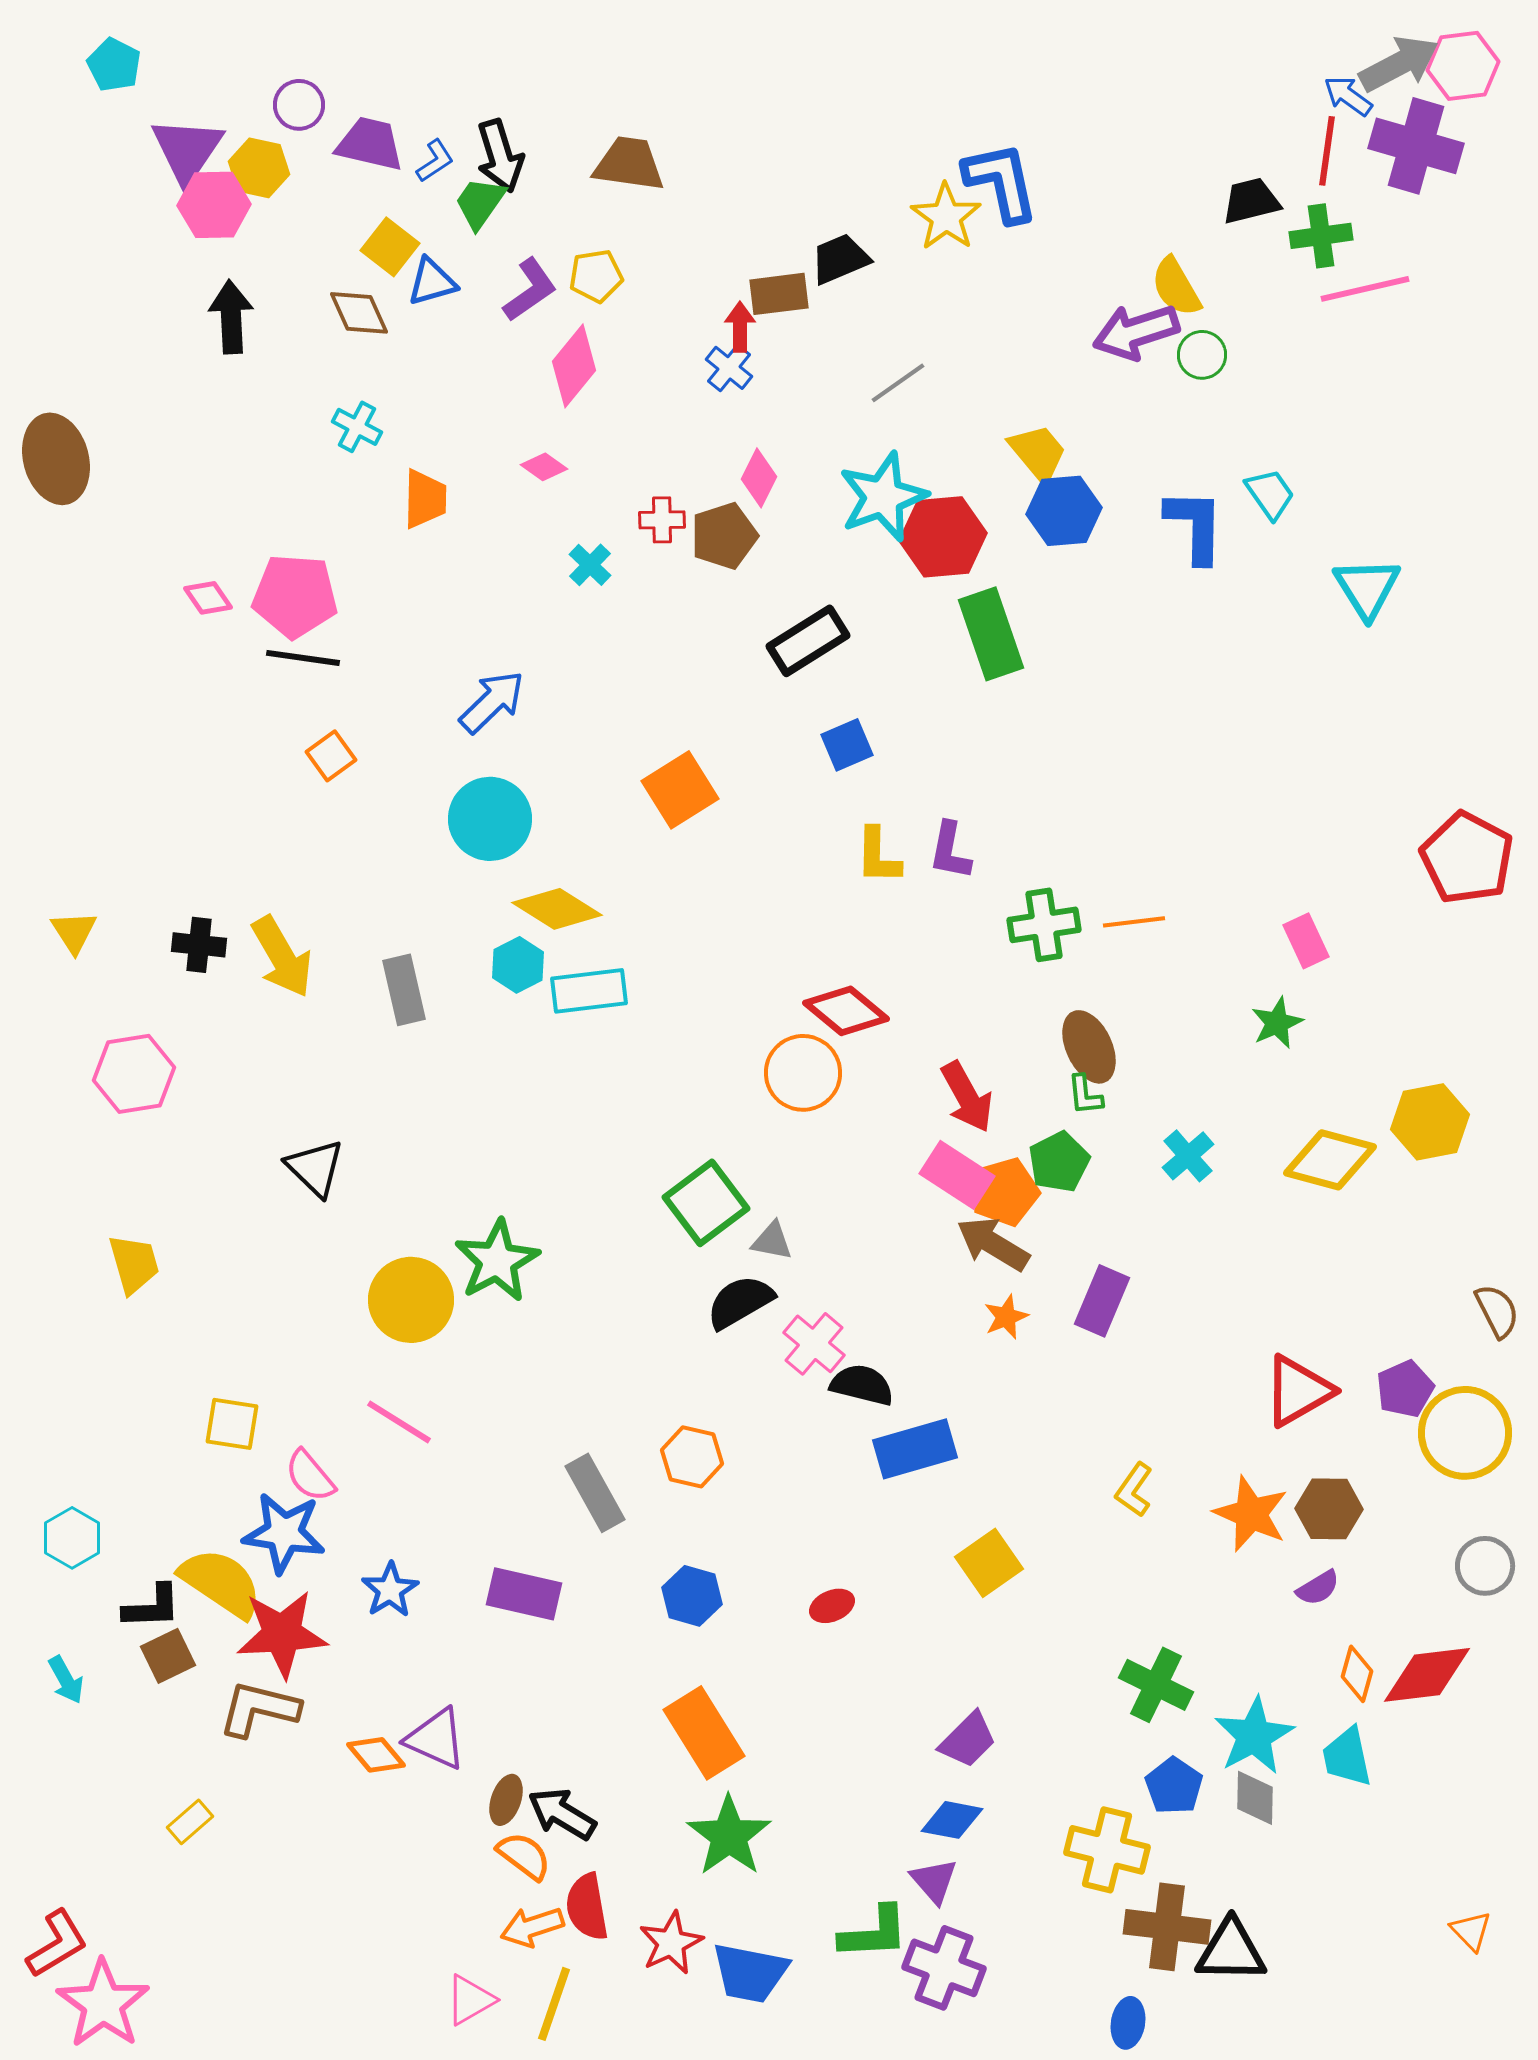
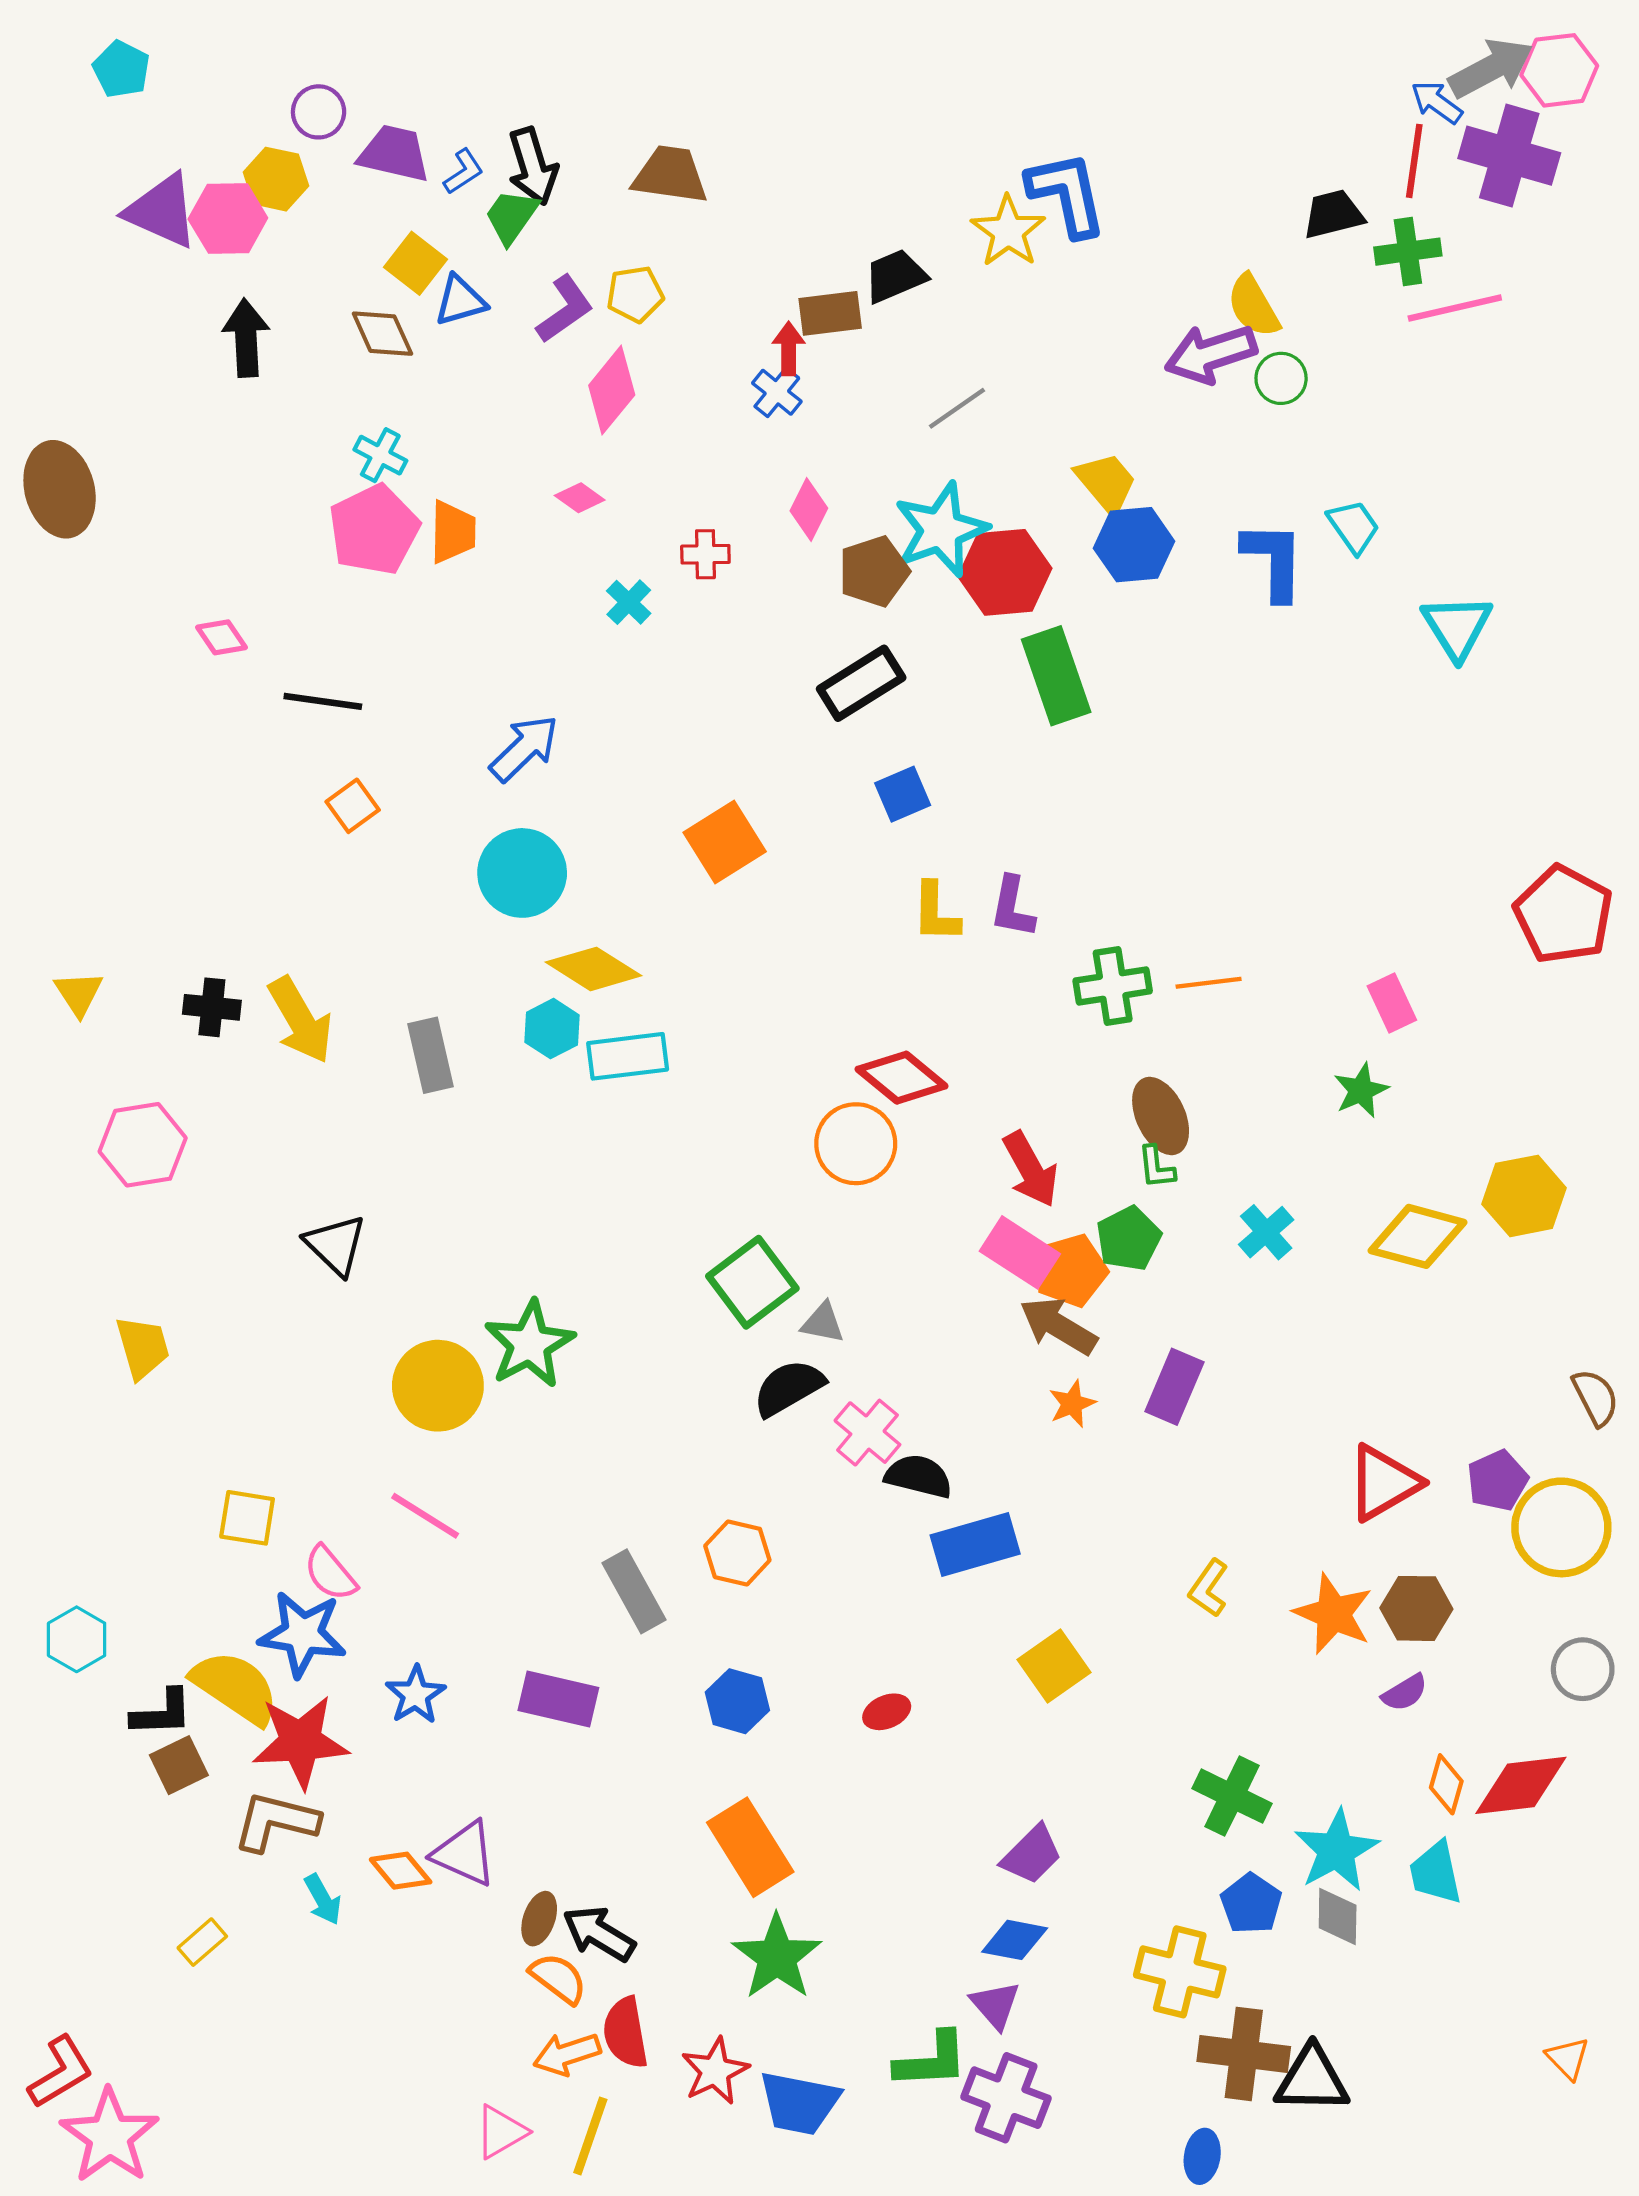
purple triangle: (187, 150) -> (162, 211), moved, turned -40
brown pentagon: (724, 536) -> (874, 571), moved
pink pentagon: (295, 596) -> (374, 530), moved, turned -30
cyan arrow: (66, 1680) -> (323, 1899), moved

